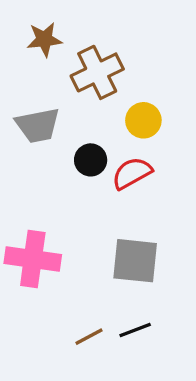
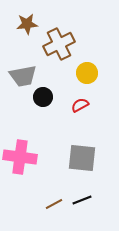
black circle: (91, 160) -> (43, 97), moved
red semicircle: (132, 173) -> (80, 105), size x0.7

